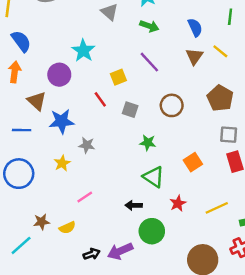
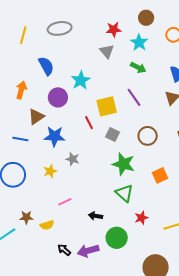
blue semicircle: (21, 41) -> (46, 66), moved
yellow square: (118, 77) -> (107, 106), size x1.5
brown triangle: (37, 101) -> (36, 117), turned 36
green star: (148, 143) -> (123, 164), size x1.6
orange square: (193, 162) -> (160, 175), moved
black arrow: (134, 205) -> (95, 216), moved
black arrow: (92, 254) -> (64, 250), turned -128

